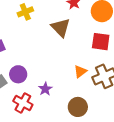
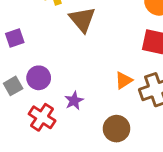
brown triangle: (61, 28) -> (82, 19), moved

